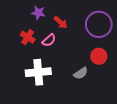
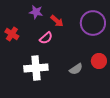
red cross: (28, 37) -> (12, 34), moved
red circle: (99, 56) -> (99, 61), moved

